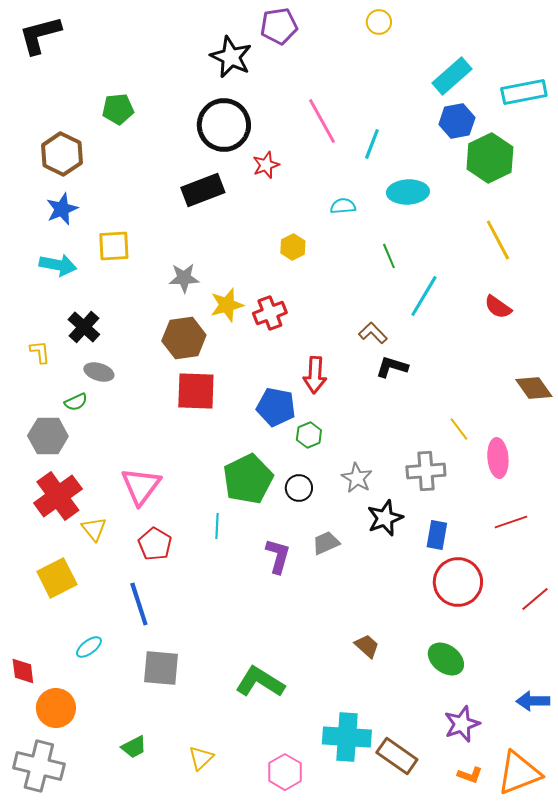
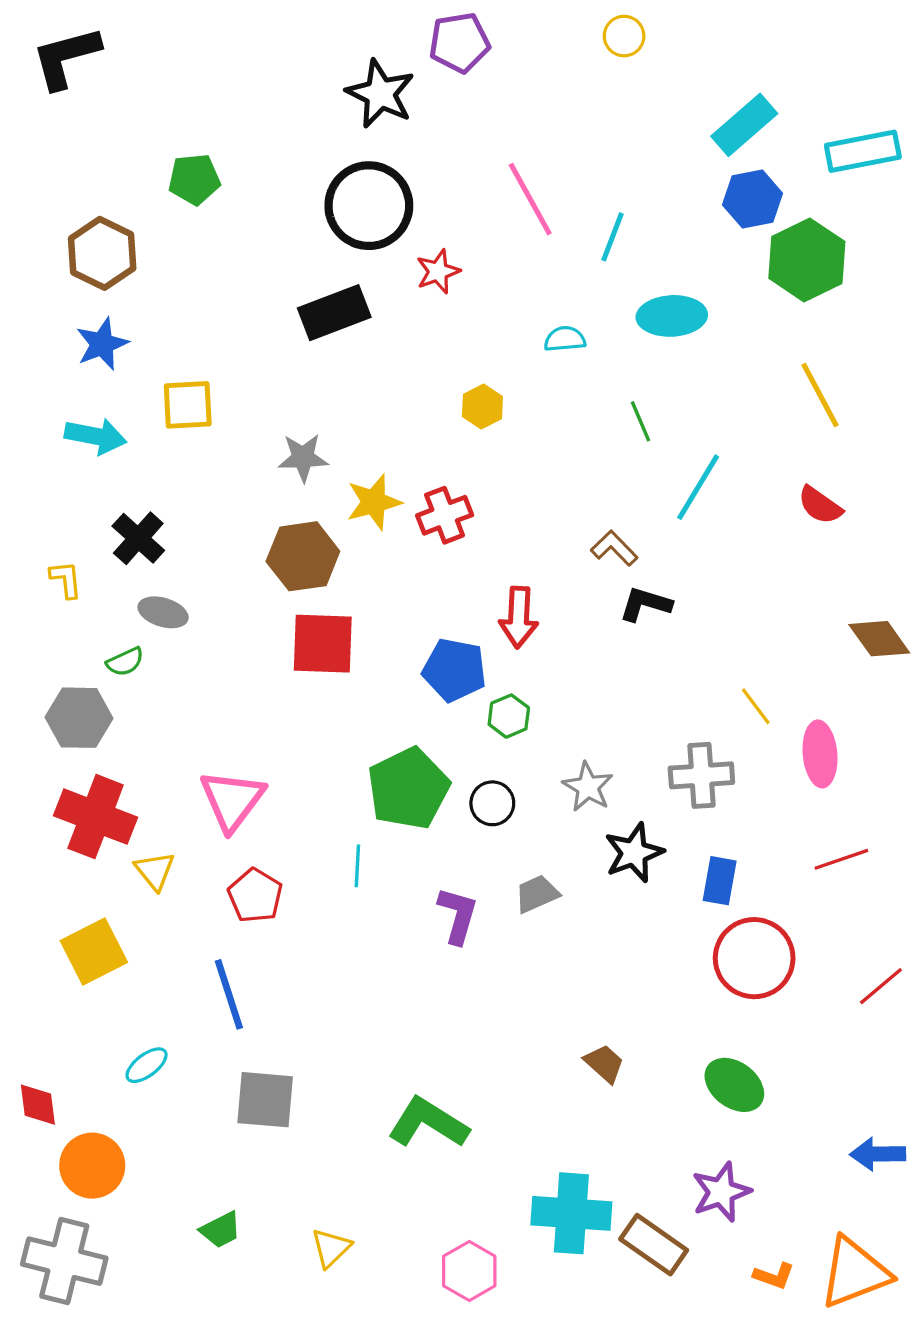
red cross: (58, 496) -> (96, 817), turned -33
purple star: (462, 724) -> (721, 1192), moved

